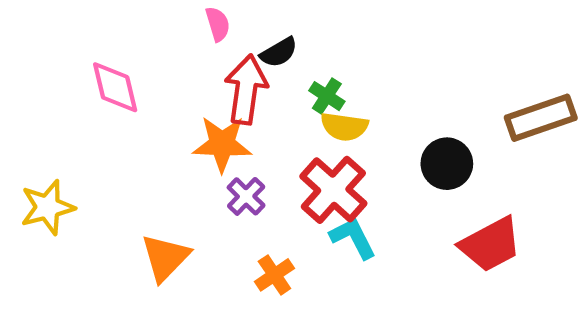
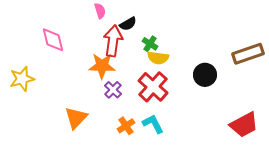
yellow star: (48, 207) -> (22, 79), moved
cyan L-shape: (353, 238) -> (153, 124), moved
red trapezoid: (490, 244) -> (244, 125), moved

